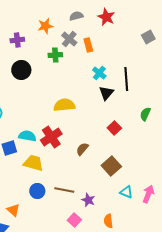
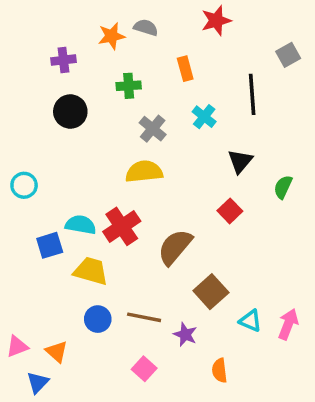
gray semicircle: (76, 16) -> (146, 27), moved, turned 32
red star: (106, 17) -> (216, 21), turned 30
gray cross: (69, 39) -> (153, 129), moved
black line: (126, 79) -> (252, 94), moved
black triangle: (106, 93) -> (240, 161), moved
brown semicircle: (82, 149) -> (175, 247), size x1.6
brown square: (111, 166) -> (211, 292), moved
pink square: (74, 220) -> (144, 369), moved

